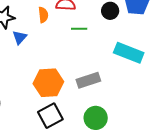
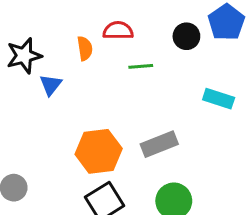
cyan rectangle: (129, 53) -> (219, 99), size x0.7

